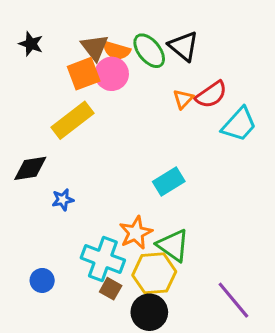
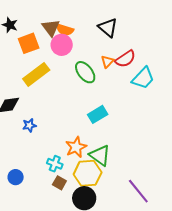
green ellipse: (149, 51) -> (85, 72), moved
orange square: (84, 74) -> (29, 43), moved
cyan cross: (103, 259) -> (55, 164), size x0.6

